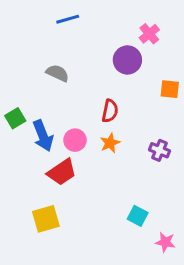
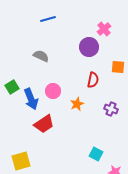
red semicircle: (110, 111) -> (93, 80), moved
pink circle: (75, 140) -> (53, 91), moved
yellow square: (46, 219) -> (21, 161), moved

